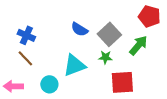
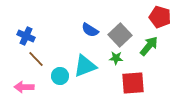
blue cross: (26, 35) -> (26, 36), moved
cyan circle: (49, 84) -> (60, 76), moved

